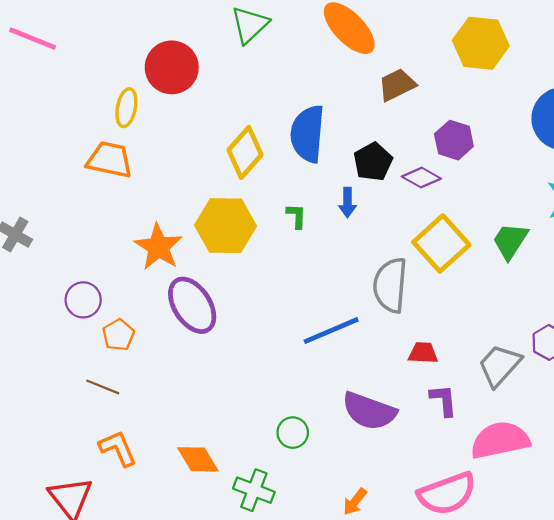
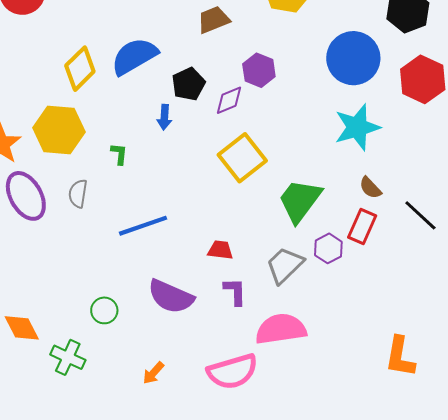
blue semicircle: (307, 134) -> (134, 56), turned 51
purple diamond: (421, 178) -> (229, 100), turned -56
green L-shape: (296, 216) -> (119, 154), moved
green trapezoid: (510, 241) -> (300, 201), moved, size x1.4
gray semicircle: (390, 285) -> (78, 194), moved, size x0.6

